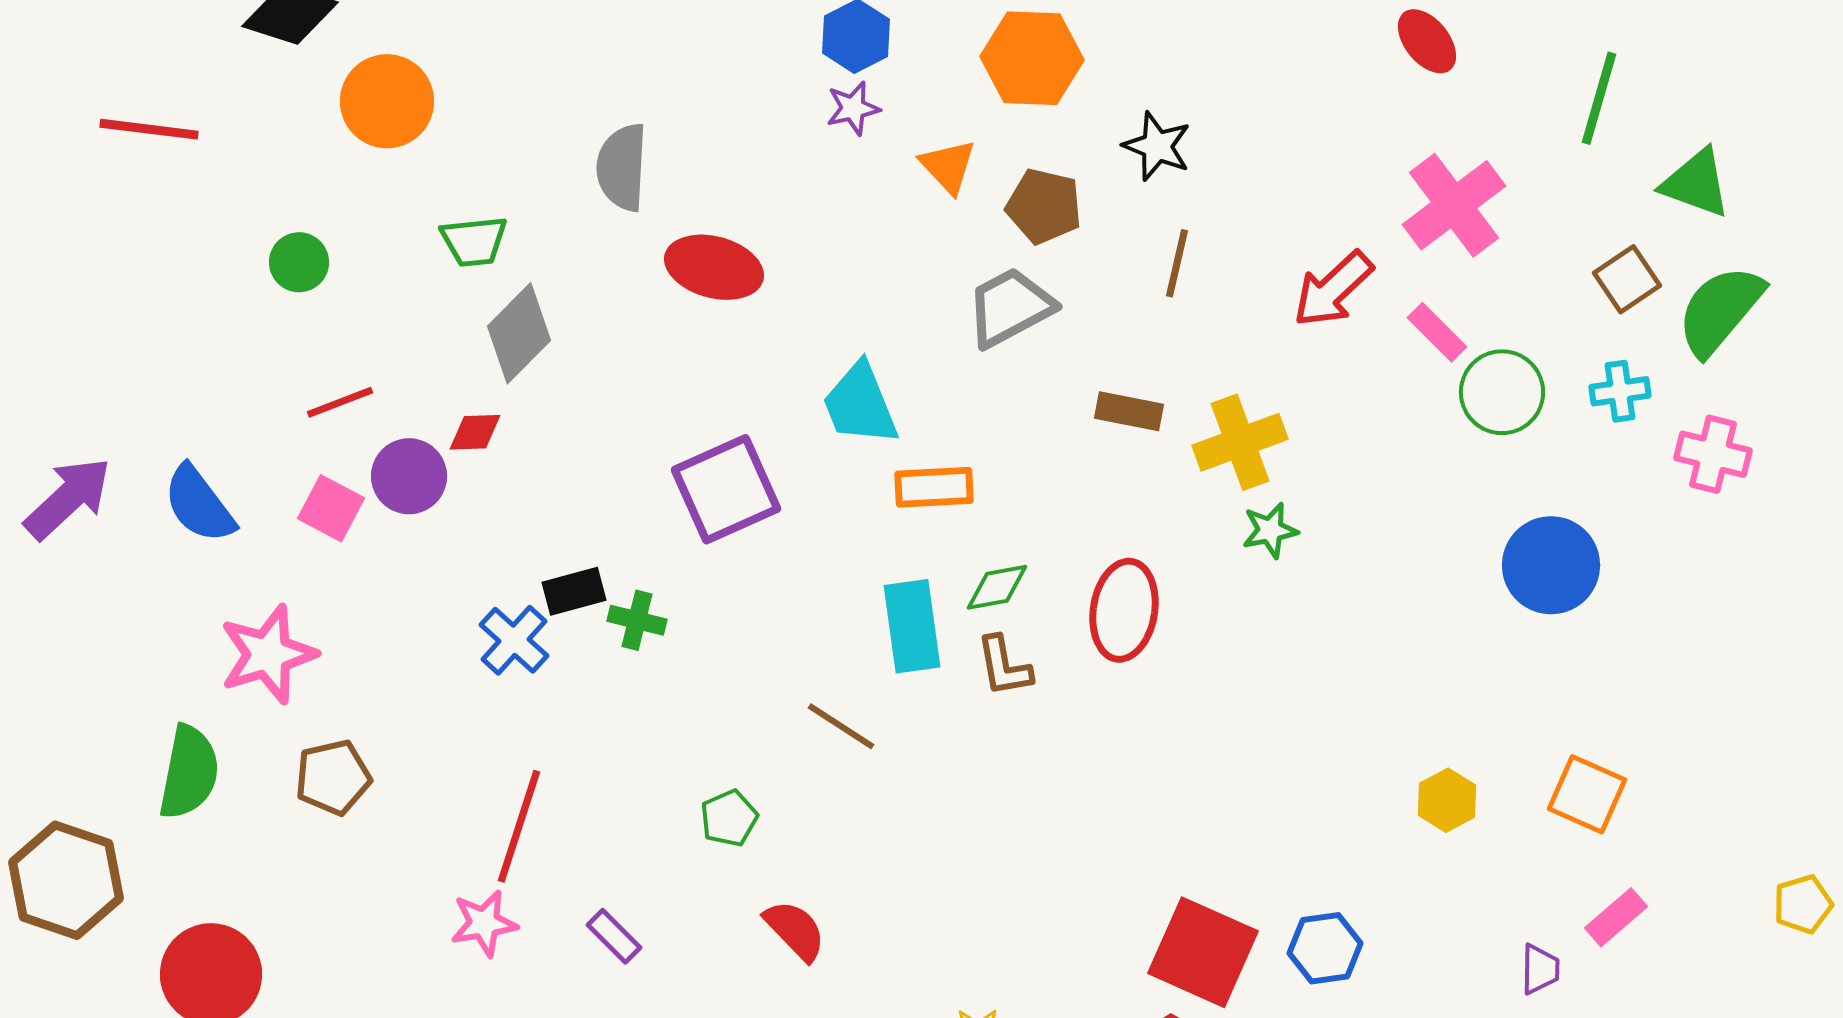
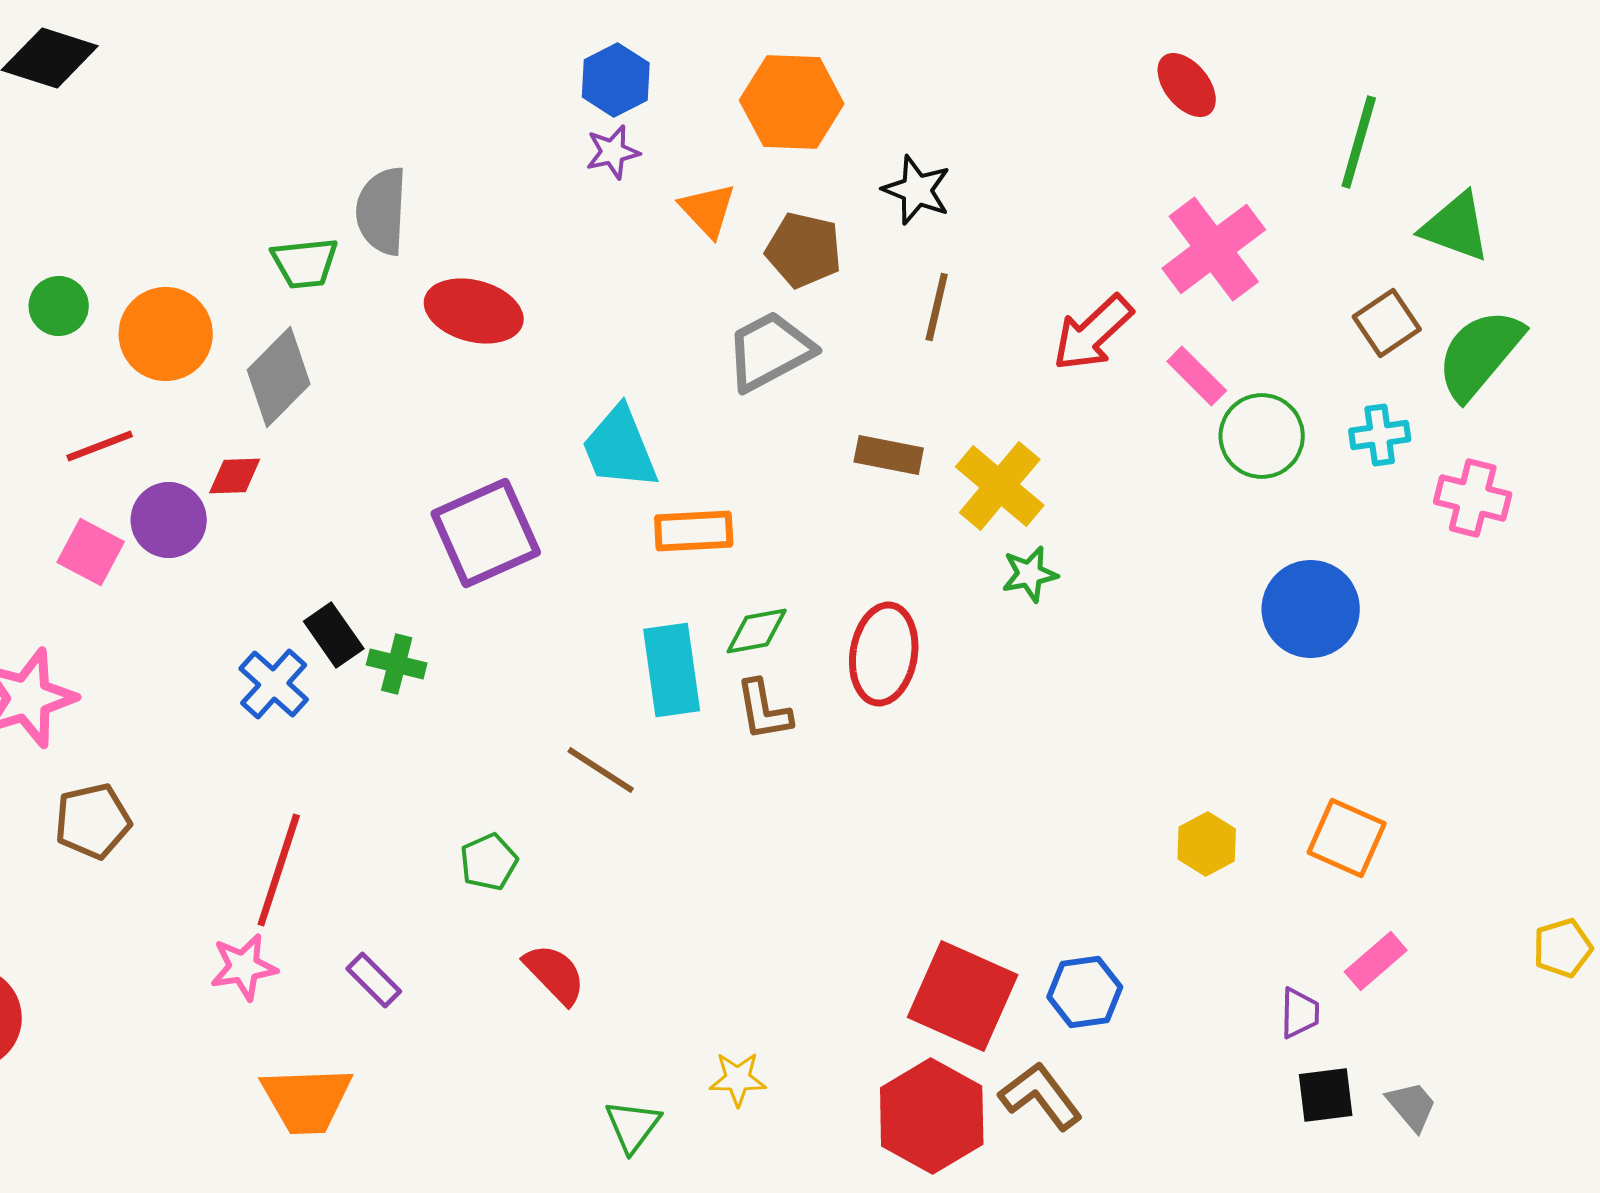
orange circle: (387, 101) -> (166, 334), moved
green trapezoid: (474, 241) -> (305, 263), moved
yellow cross: (1240, 442) -> (1000, 486), turned -30
black rectangle: (574, 591) -> (334, 635), turned 70

